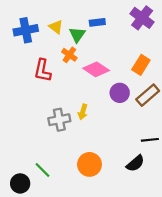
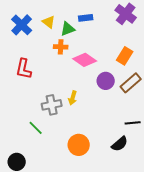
blue cross: (26, 30) -> (22, 25), turned -35
green triangle: (77, 35) -> (68, 29), turned 35
orange cross: (69, 55) -> (61, 47), turned -32
red L-shape: (43, 70) -> (24, 69), moved
green line: (43, 170) -> (36, 128), moved

